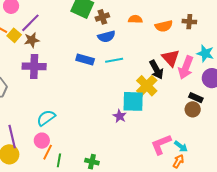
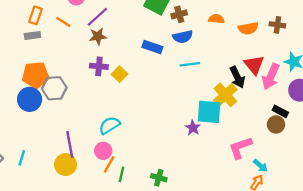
yellow square: (14, 35) -> (120, 74), moved
blue rectangle: (85, 59) -> (152, 47), moved
purple cross: (34, 66) -> (99, 66), size x0.7
pink L-shape: (161, 144) -> (240, 148), moved

